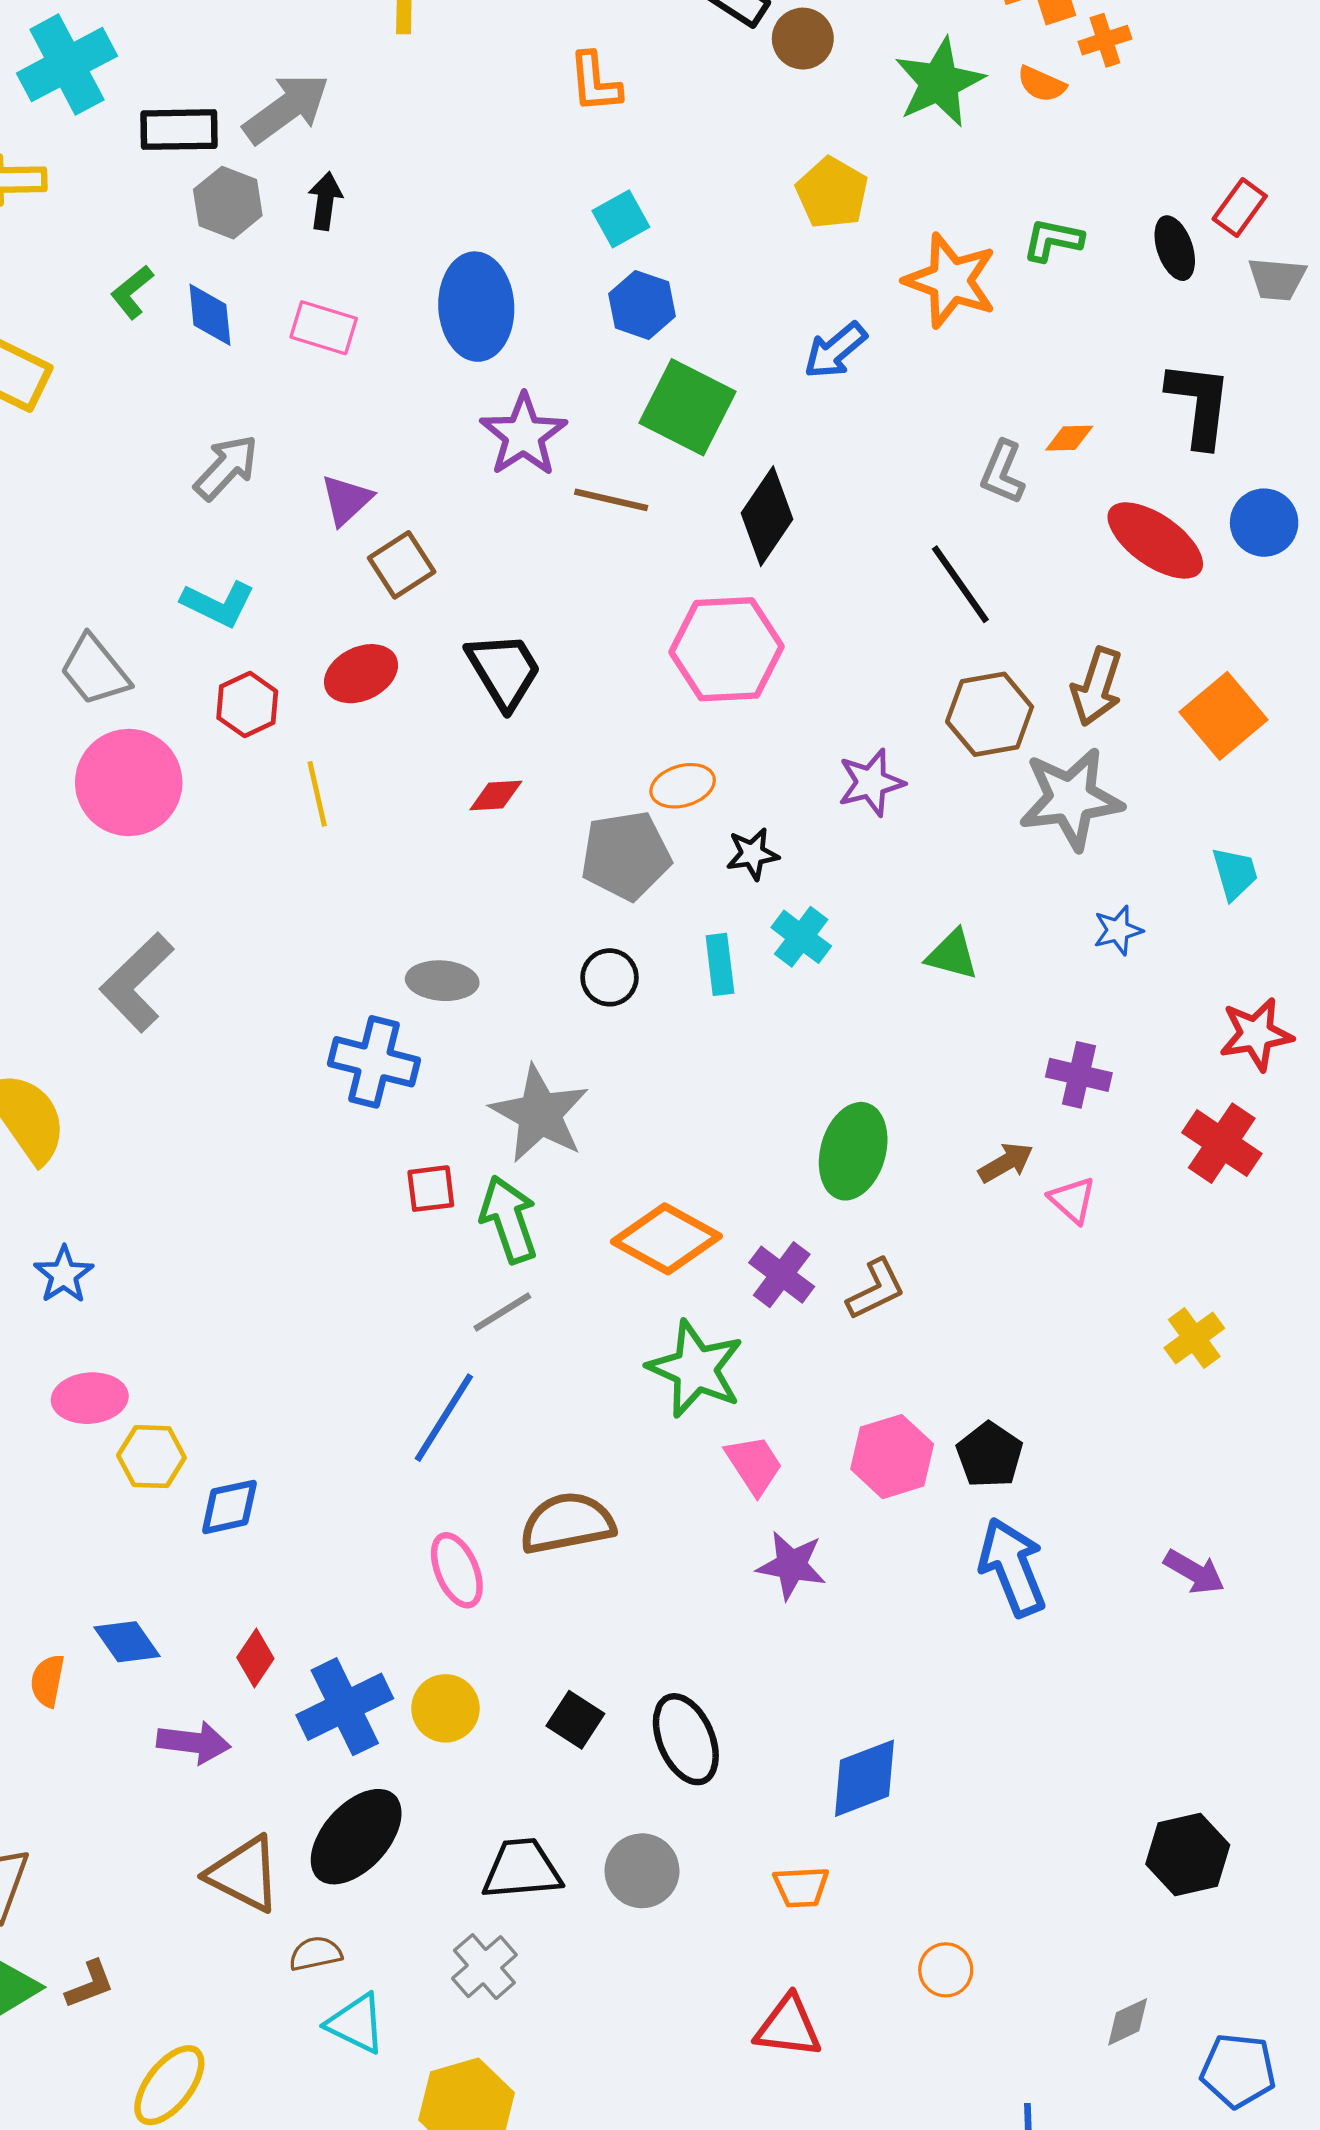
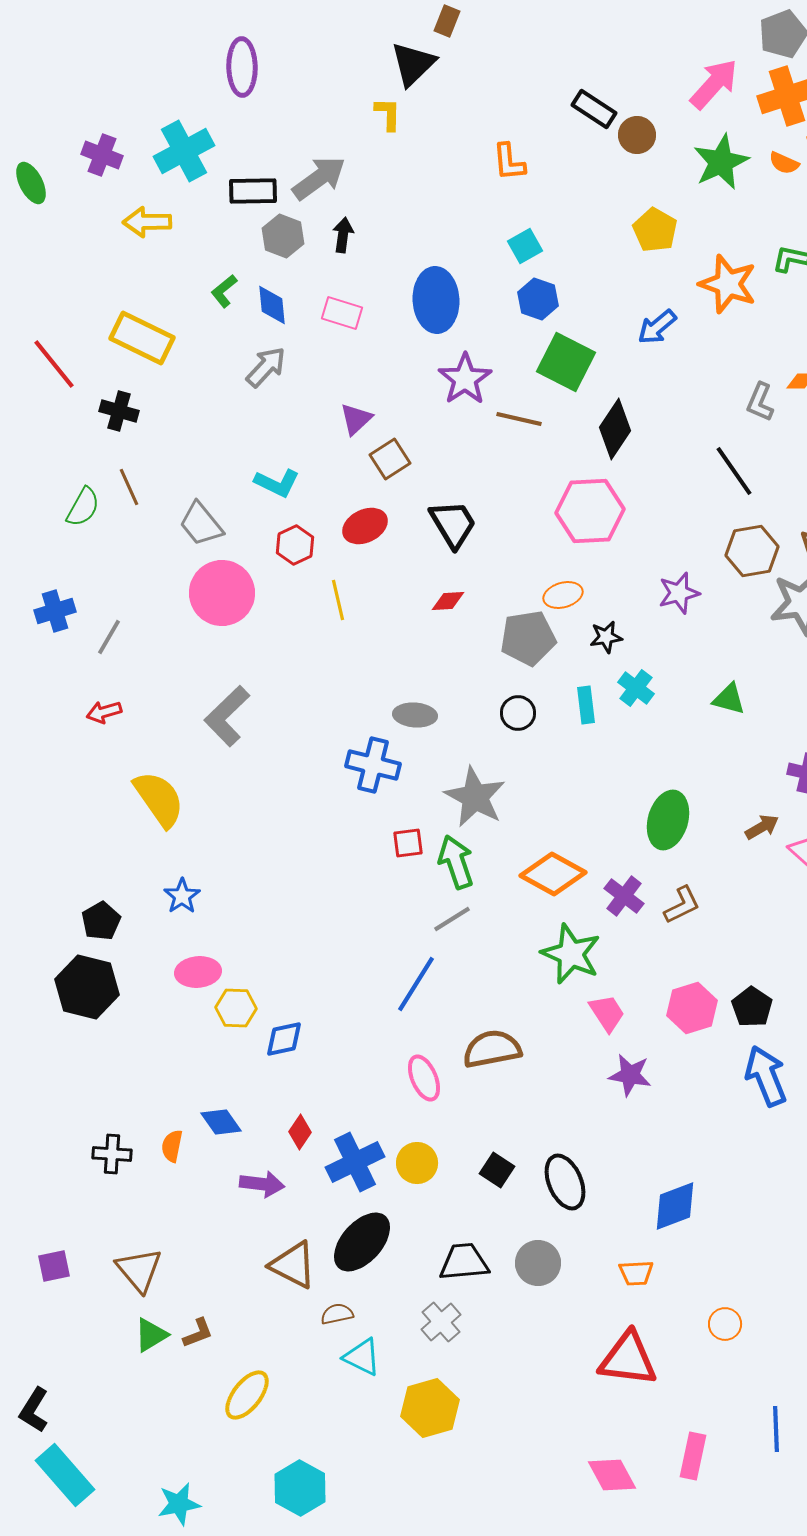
gray arrow: (226, 467) -> (266, 367), moved
red triangle: (788, 2027) -> (628, 1359), size x1.4

